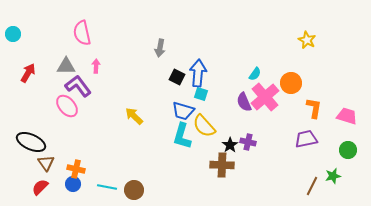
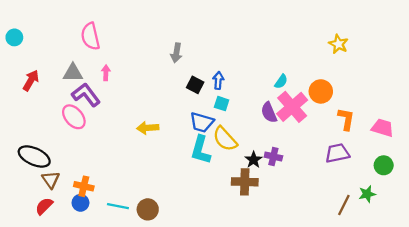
blue arrow: (198, 73) -> (218, 80), size x0.6
yellow arrow: (134, 116) -> (148, 128), turned -48

